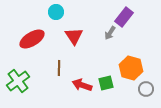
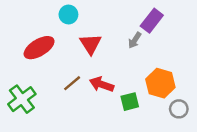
brown line: (59, 68) -> (72, 83), turned 49
red arrow: (82, 85) -> (102, 84), moved

